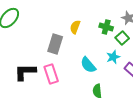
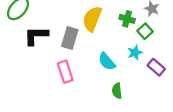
yellow semicircle: (75, 27) -> (92, 19), size x1.6
black L-shape: (25, 72) -> (36, 36), moved

